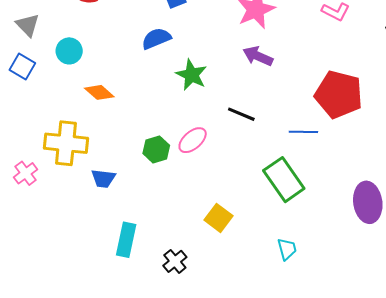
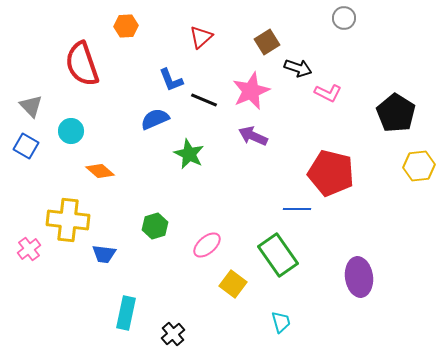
black line: (241, 114) -> (204, 100), moved
pink ellipse: (193, 140) -> (207, 245), moved
yellow square: (218, 218) -> (233, 284), moved

